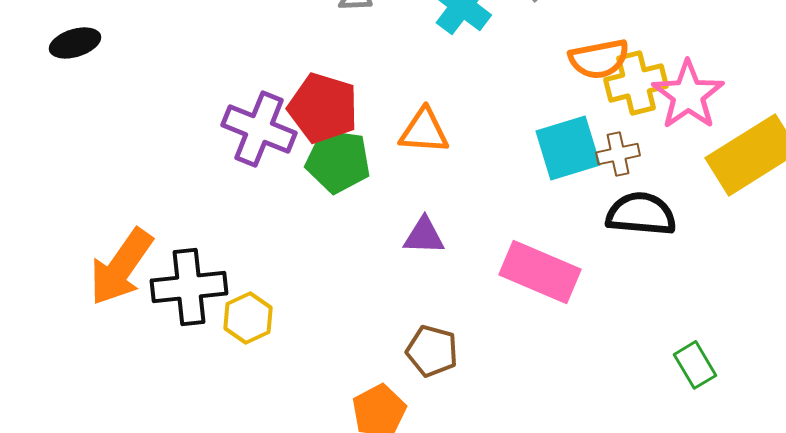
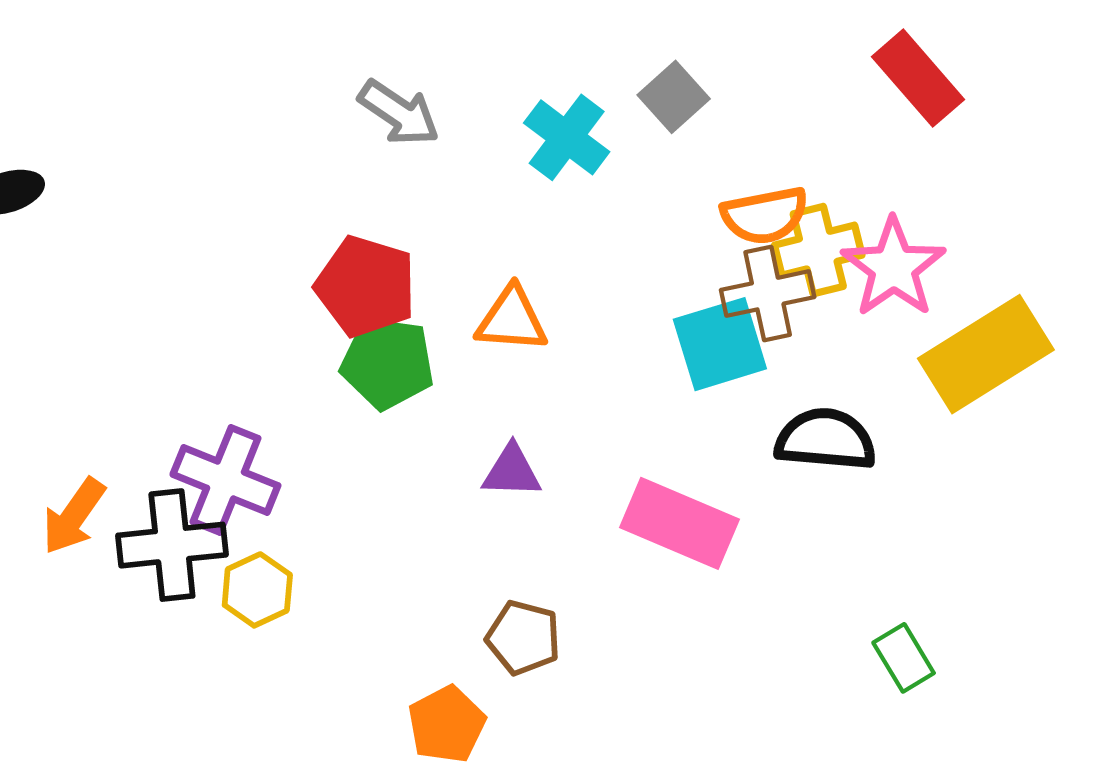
purple cross: (259, 129) -> (225, 480), moved
brown cross: (618, 154) -> (768, 294), moved, size x1.5
orange arrow: (121, 267) -> (74, 516), size x0.7

